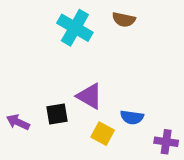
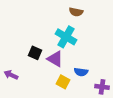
cyan cross: (75, 28) -> (66, 37), moved
black square: (57, 114) -> (35, 53), moved, turned 32

